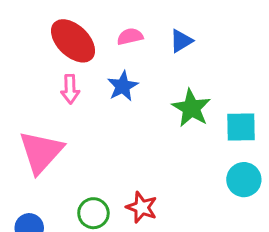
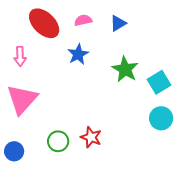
pink arrow: (70, 89) -> (20, 56), moved
cyan square: (241, 127) -> (159, 82), turned -30

